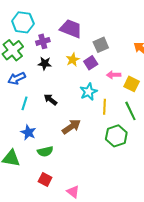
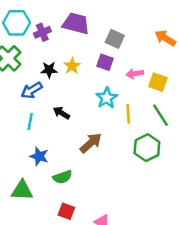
purple cross: (43, 41) -> (42, 32), moved
gray square: (101, 45) -> (115, 39), turned -35
yellow star: (73, 60) -> (72, 66), moved
purple square: (91, 63) -> (105, 62), turned -32
blue arrow: (17, 78) -> (32, 90), moved

